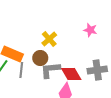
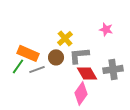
gray line: (21, 70) -> (37, 69), turned 63
gray L-shape: (50, 70) -> (79, 55), moved

